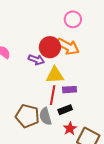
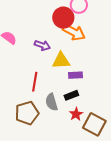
red circle: (50, 47) -> (63, 18), moved
red line: (53, 95) -> (35, 82), moved
brown pentagon: (27, 116) -> (27, 113), moved, turned -30

